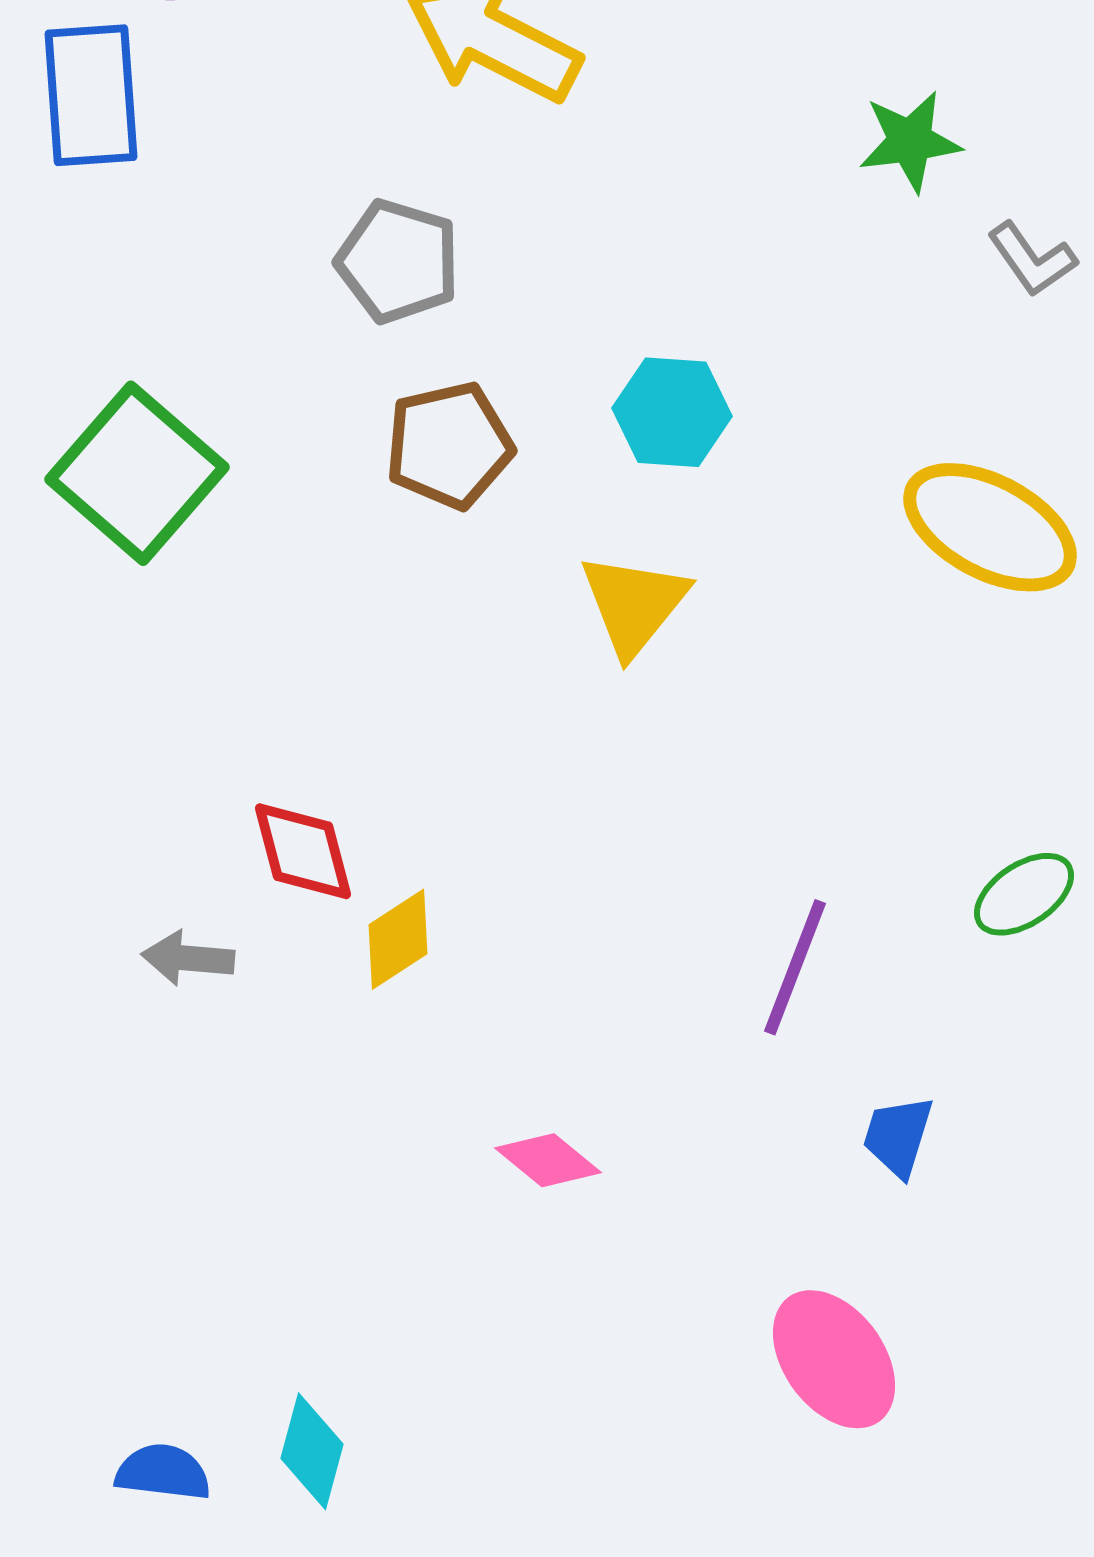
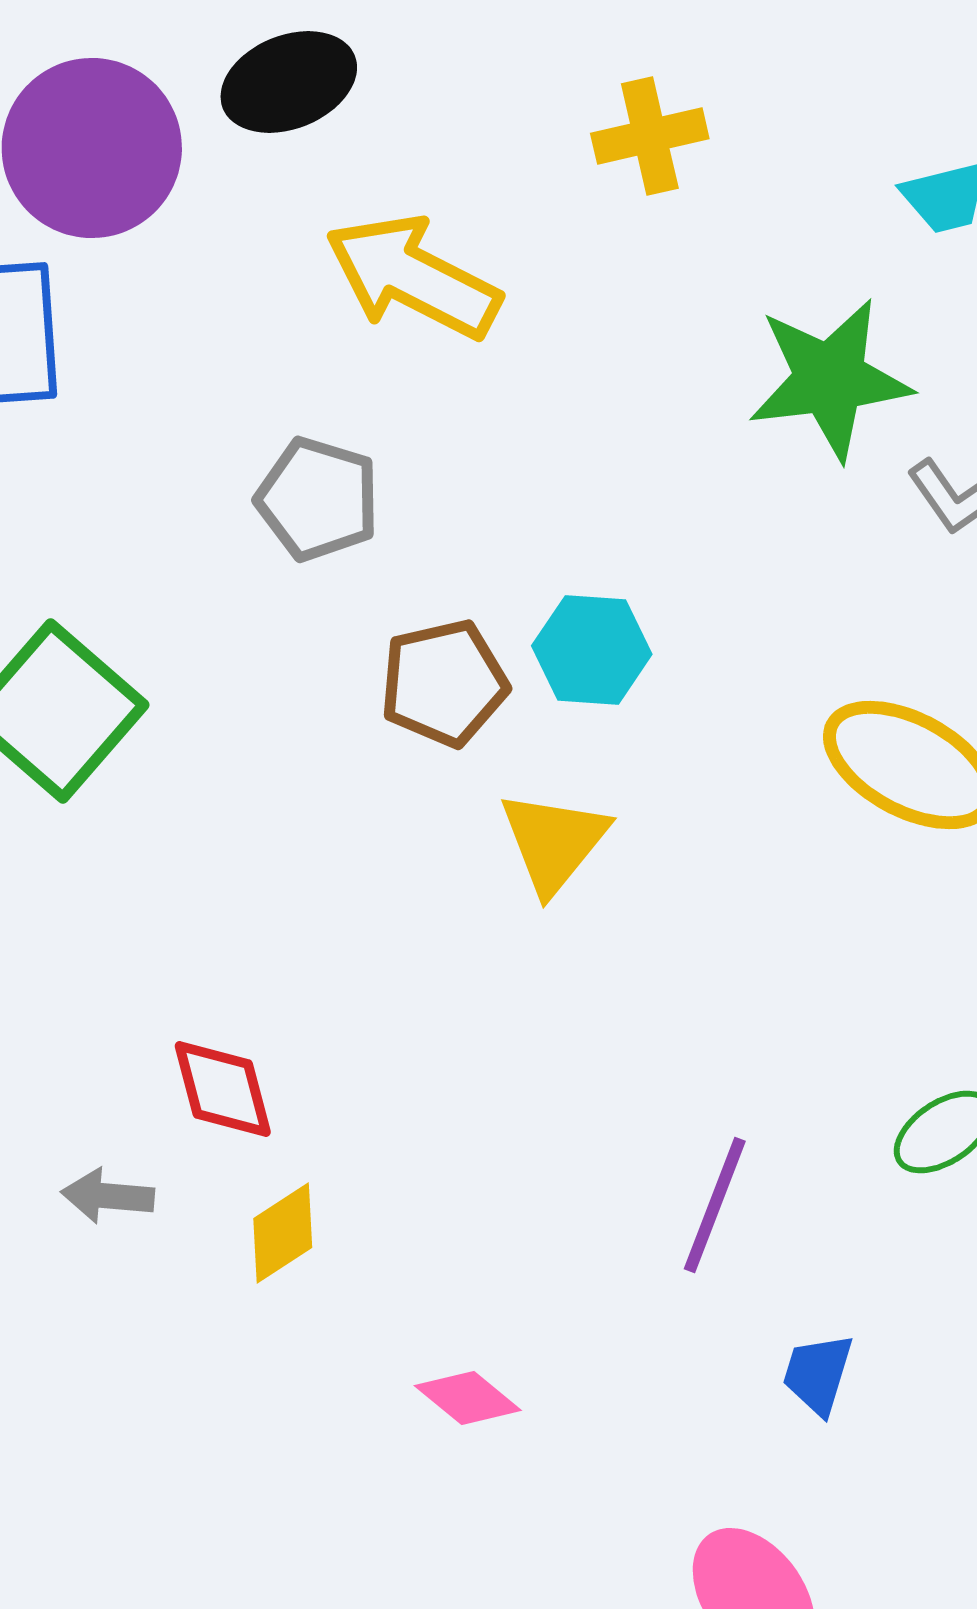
green star: (910, 141) -> (830, 379), size x1.6
brown pentagon: (449, 445) -> (444, 683), moved
yellow diamond: (398, 939) -> (283, 1233), moved

